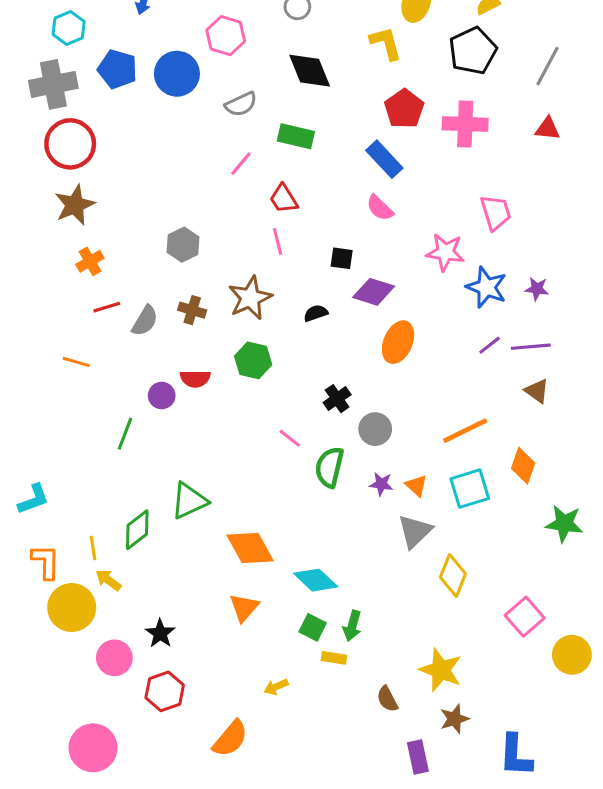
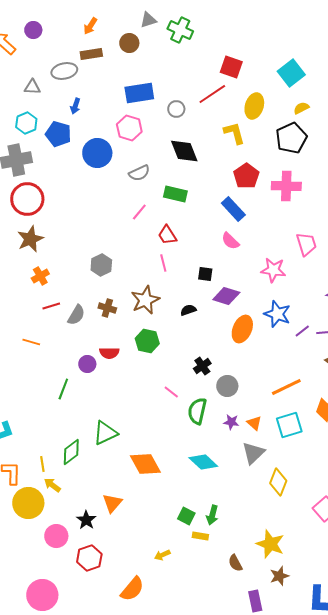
blue pentagon: (117, 69) -> (58, 134), moved
blue star: (487, 287) -> (277, 314), moved
cyan diamond: (316, 580) -> (203, 462), moved
orange triangle: (244, 608) -> (112, 503), moved

